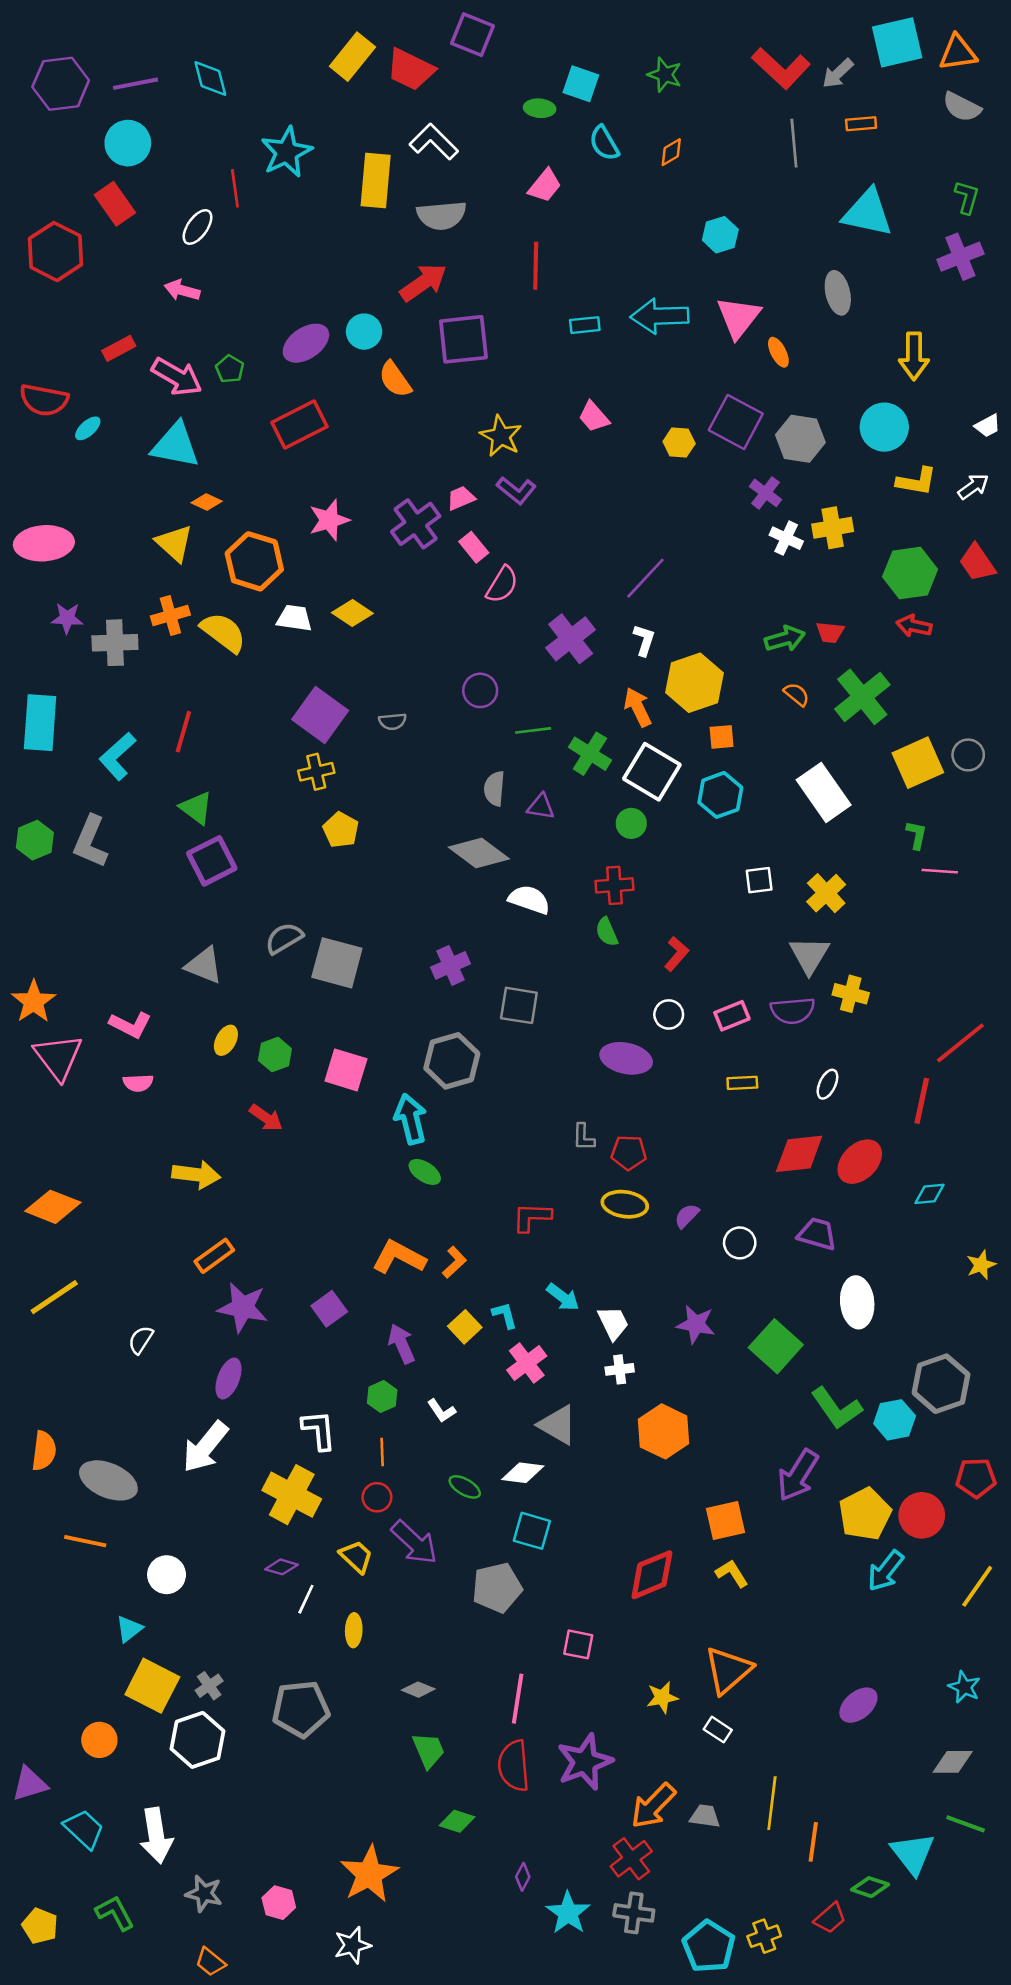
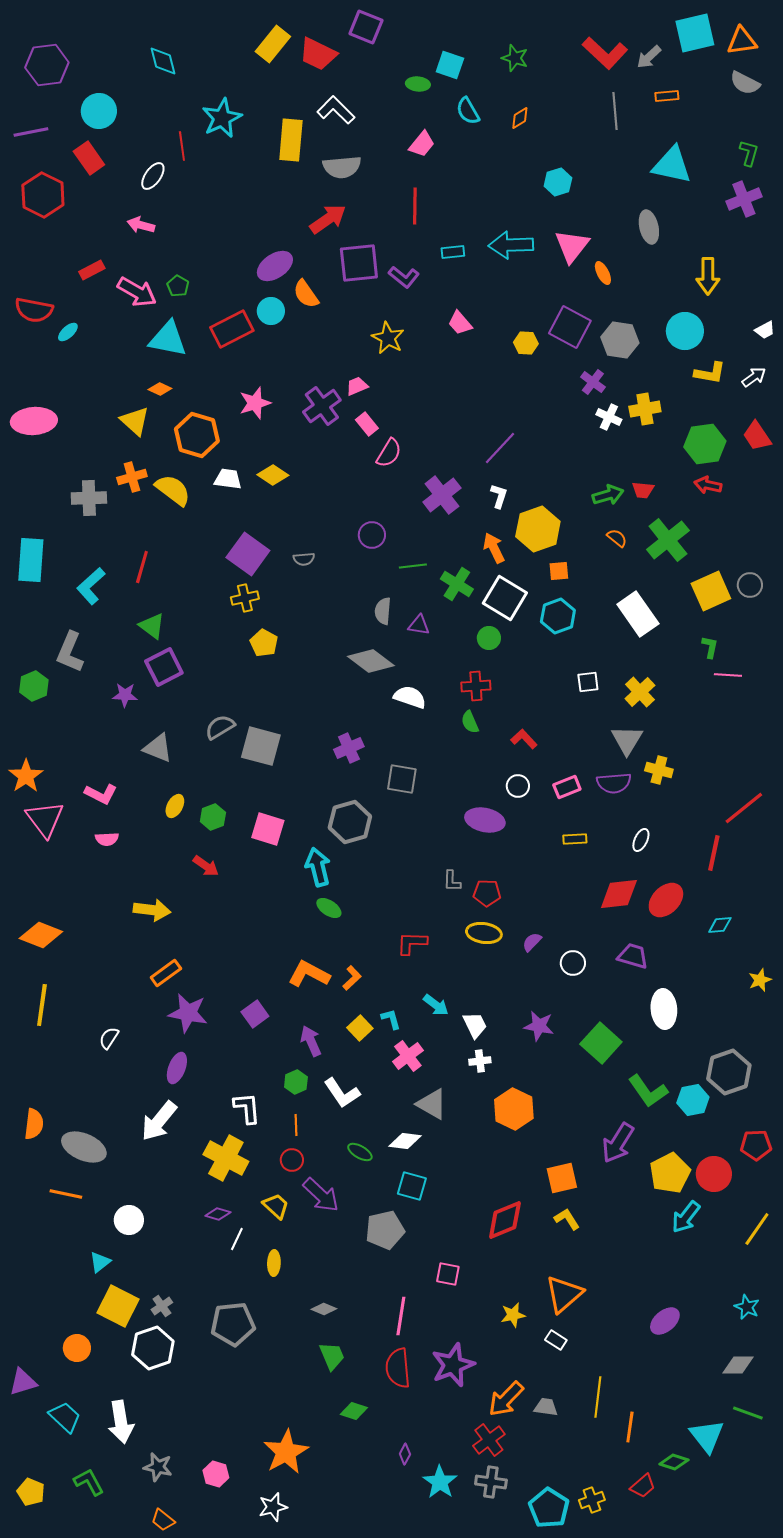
purple line: (136, 84) -> (31, 132), moved
cyan circle: (364, 332) -> (271, 311), moved
purple ellipse: (306, 343) -> (275, 266), moved
cyan triangle: (176, 445) -> (168, 339), moved
purple L-shape: (516, 490) -> (404, 277), moved
purple star: (67, 618) -> (125, 695), moved
green hexagon: (35, 840) -> (34, 686), moved
red L-shape: (676, 954) -> (524, 739), turned -84
yellow line: (54, 1297) -> (42, 1005), turned -48
white L-shape: (441, 1411) -> (342, 1093), size x1.6

